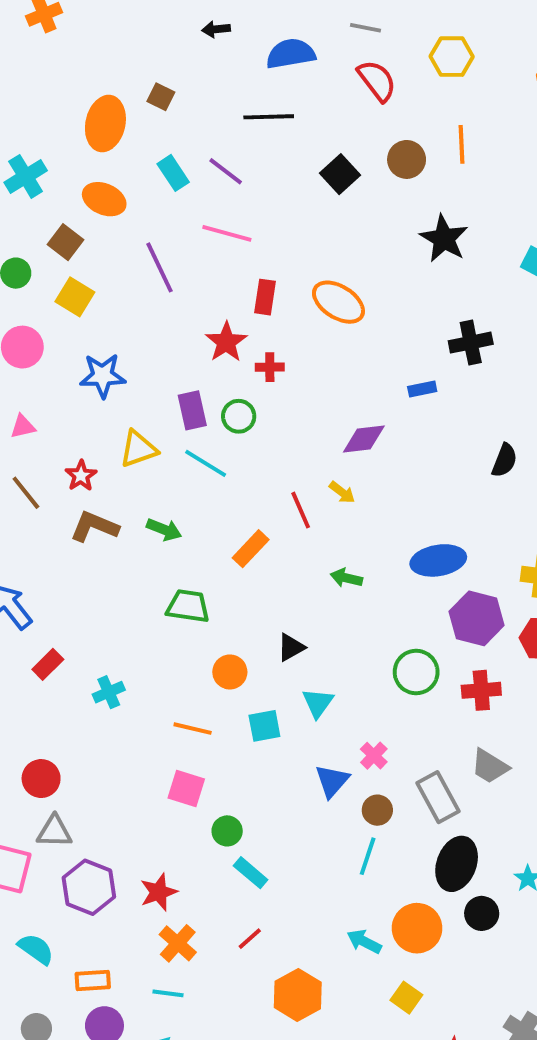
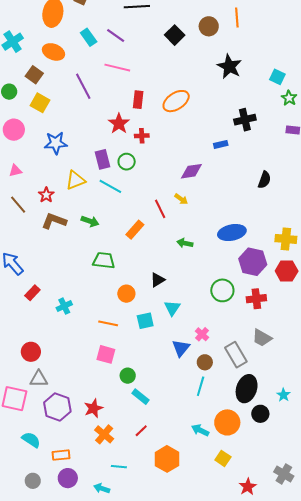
orange ellipse: (338, 302) -> (176, 101), turned -64
cyan line: (168, 993) -> (119, 467), moved

